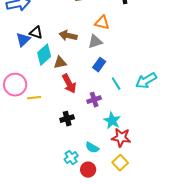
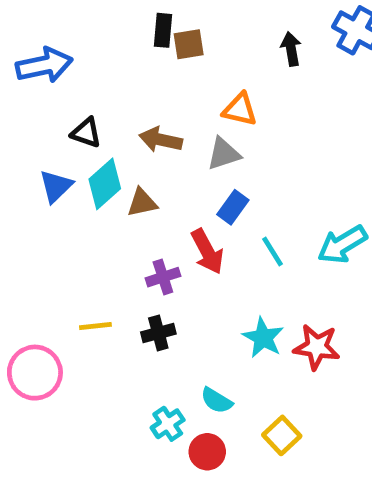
blue triangle: (23, 40) -> (56, 186), moved
red arrow: (69, 84) -> (207, 251), moved
pink circle: (15, 85) -> (35, 373), moved
yellow line: (34, 98) -> (95, 326), moved
purple cross: (94, 100) -> (163, 277), moved
red star: (121, 138) -> (317, 347), moved

